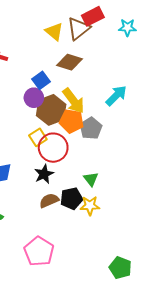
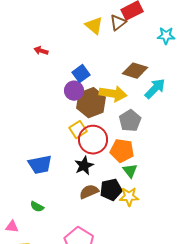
cyan star: (127, 27) -> (166, 36), moved
brown triangle: (79, 28) -> (118, 23), size x0.7
brown diamond: (69, 62) -> (135, 71), moved
yellow arrow: (74, 101) -> (113, 94), turned -44
orange pentagon: (72, 121) -> (122, 151), moved

